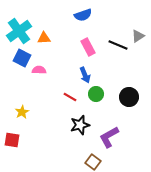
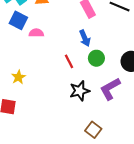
red line: (70, 97) -> (69, 61), turned 32
purple L-shape: (109, 137) -> (110, 89), moved

